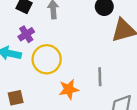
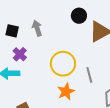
yellow circle: (47, 59) -> (63, 64), moved

